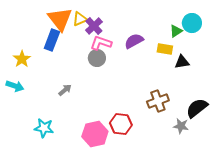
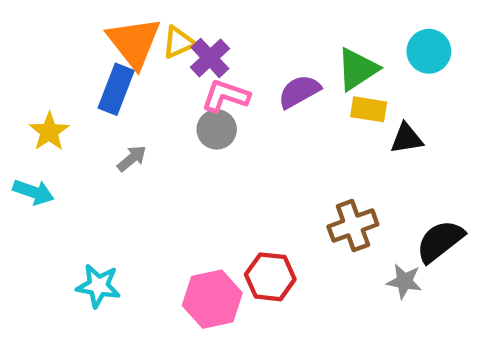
green triangle: (176, 31) -> (357, 69), moved, size x1.5
gray arrow: (65, 90) -> (132, 158), moved

